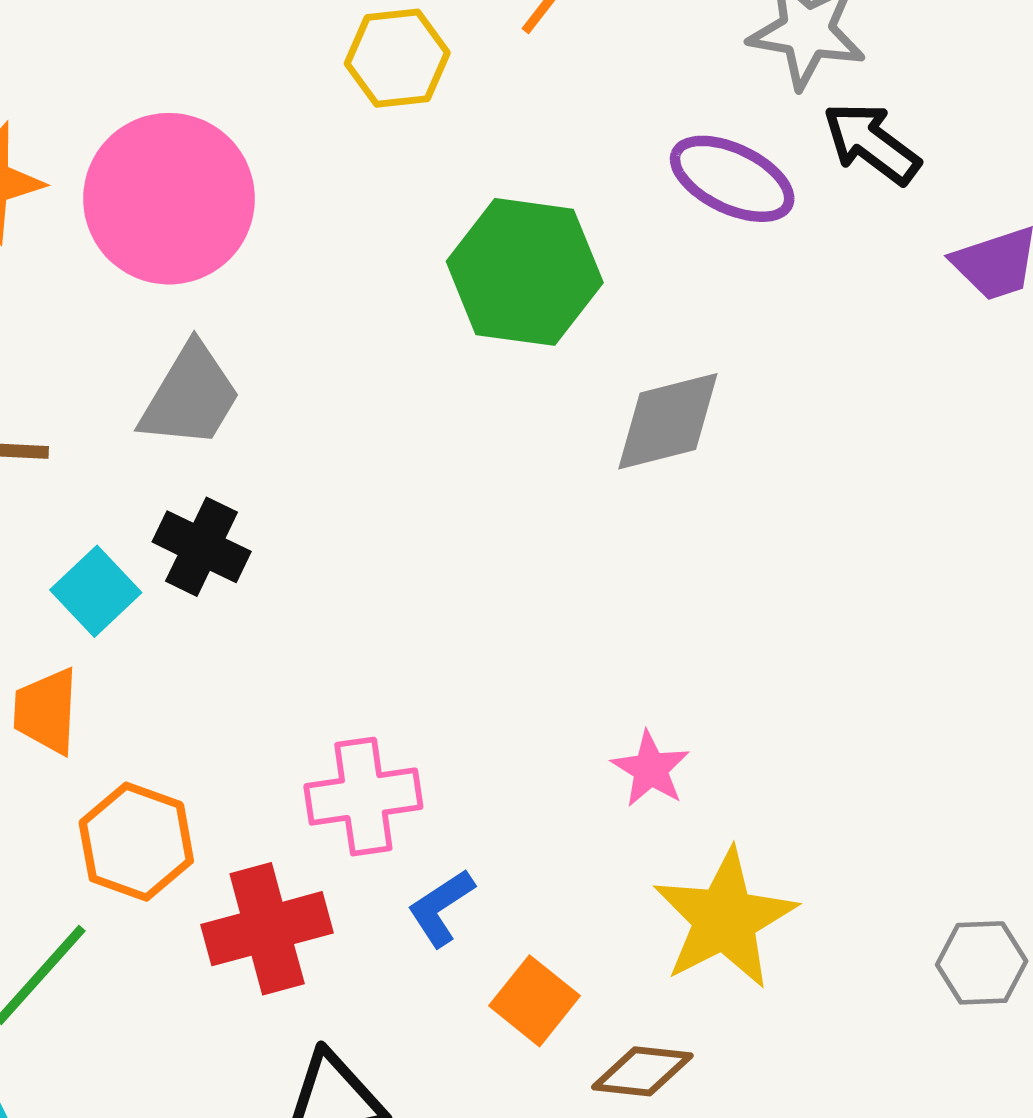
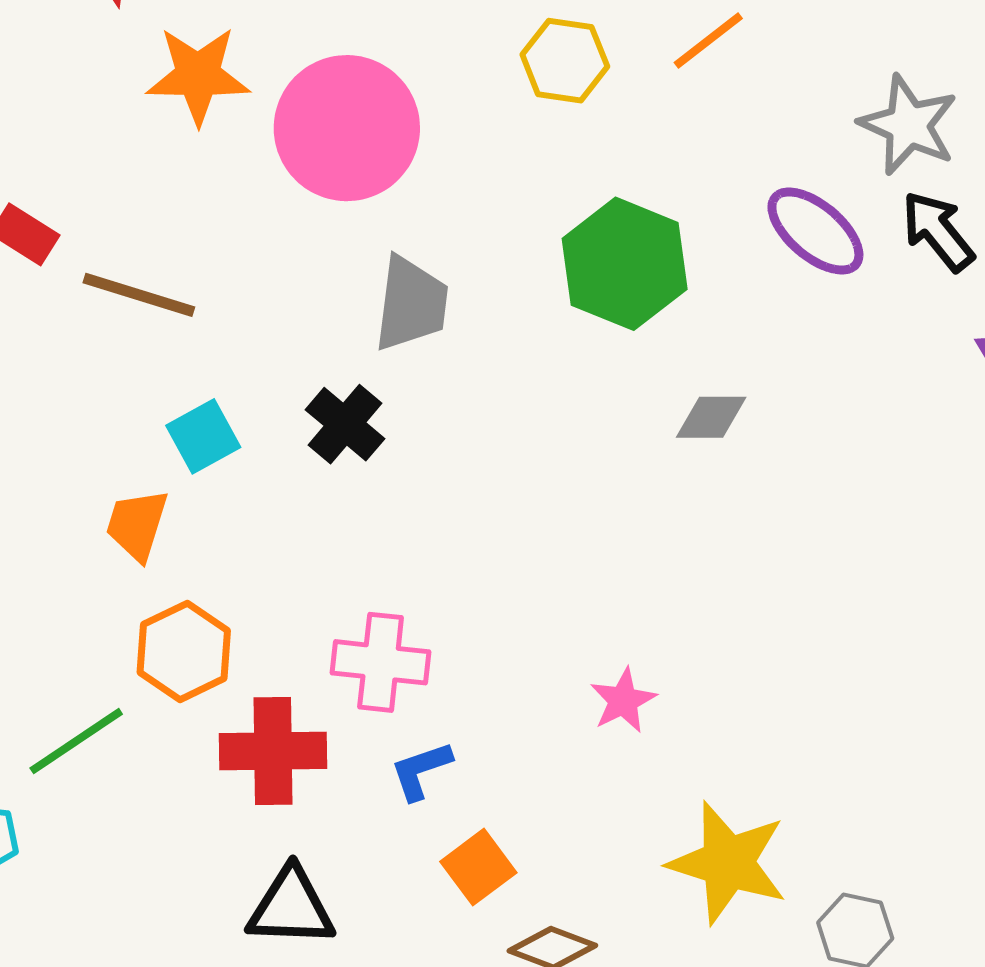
gray trapezoid: (190, 396) -> (411, 304), moved, turned -38
gray diamond: (668, 421) -> (711, 417), size x0.7
black cross: (202, 547) -> (345, 424), moved
yellow star: (725, 919) -> (728, 863), moved, turned 30

